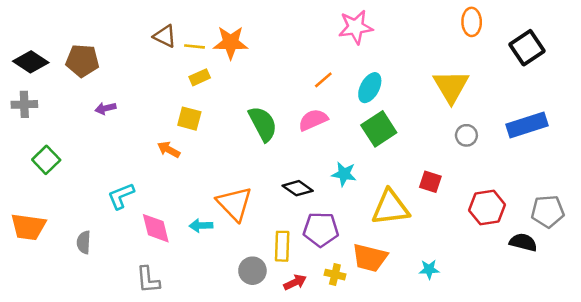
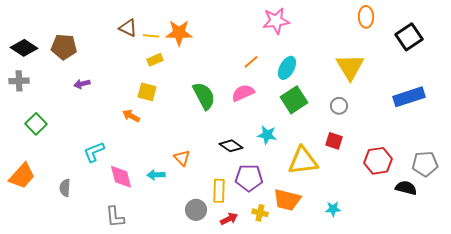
gray circle: (466, 135) -> (339, 106), moved
orange triangle: (234, 204) -> (182, 158), size x0.6
orange trapezoid: (28, 227) -> (22, 176), turned -56

